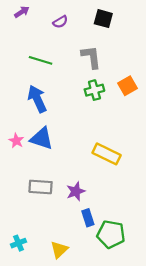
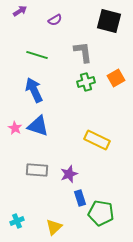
black square: (103, 19) -> (109, 21), moved, size x1.4

